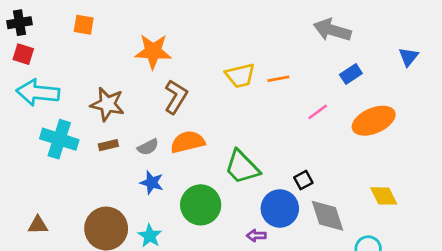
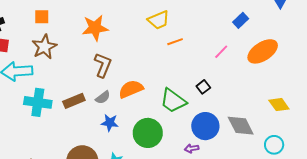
yellow trapezoid: (240, 76) -> (159, 20), moved
orange line: (278, 79) -> (175, 42), moved
brown L-shape: (176, 97) -> (103, 65), moved
brown star: (107, 104) -> (44, 47), moved, turned -30
brown rectangle: (108, 145) -> (74, 101), size x1.5
black square: (303, 180) -> (203, 87), moved

